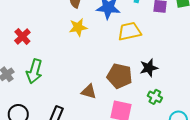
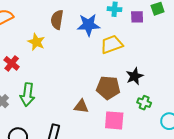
yellow star: (78, 27) -> (36, 42), moved, turned -30

